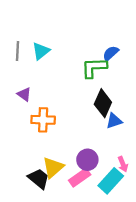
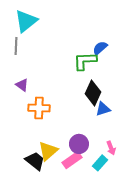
cyan triangle: (41, 51) -> (26, 21), moved, size x1.4
cyan rectangle: (111, 181) -> (100, 163), size x0.7

